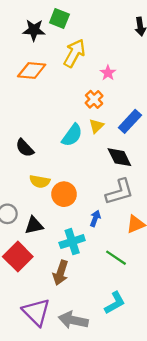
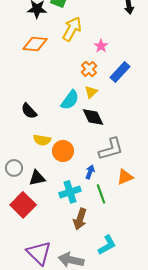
blue rectangle: (130, 121) -> (120, 72), moved
black diamond: (119, 157) -> (93, 117), moved
green line: (116, 258) -> (101, 194), moved, turned 36
brown arrow: (61, 273) -> (80, 219), moved

